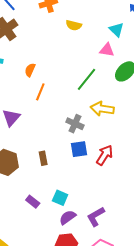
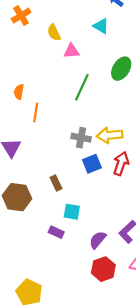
yellow semicircle: (74, 25) -> (54, 33), turned 63
pink triangle: (107, 50) -> (71, 51), moved
yellow arrow: (102, 109) -> (110, 135), moved
cyan square: (60, 198) -> (72, 212), moved

